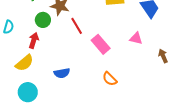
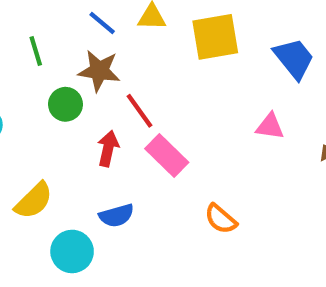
red arrow: (34, 40) -> (108, 149), moved
pink rectangle: (101, 44) -> (167, 155), moved
cyan circle: (28, 92) -> (72, 251), moved

